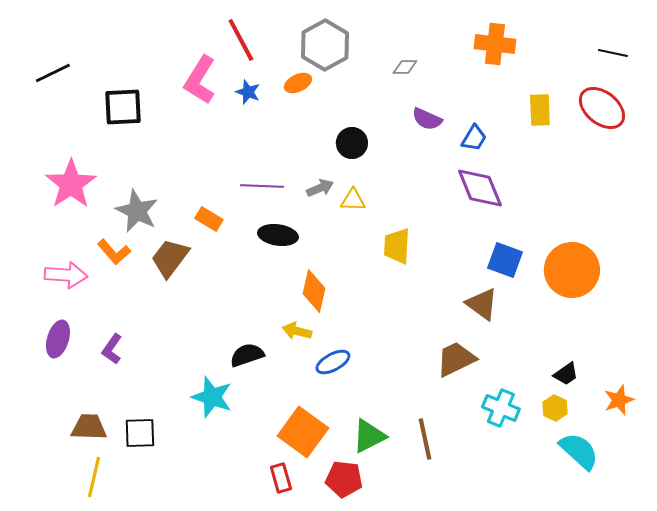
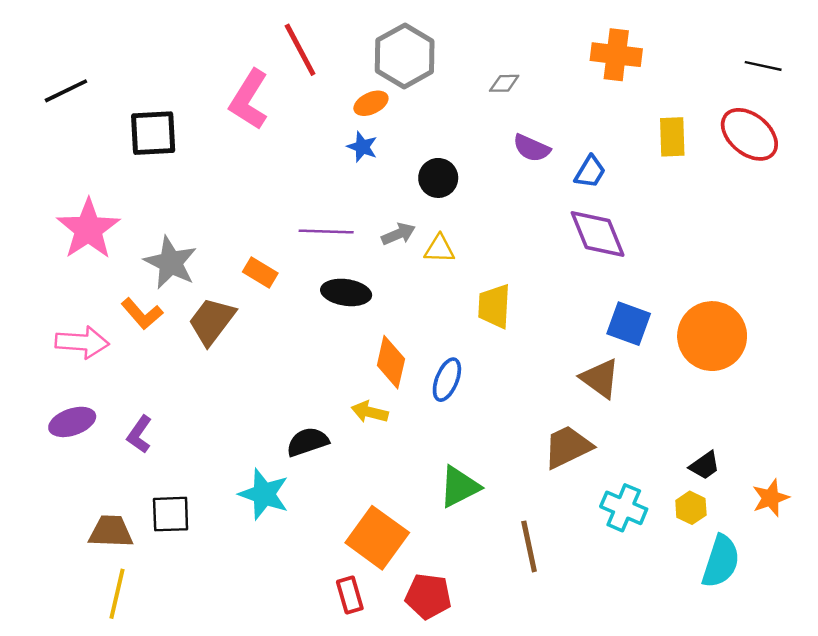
blue star: (248, 92) -> (362, 147), moved
purple ellipse: (58, 339) -> (72, 422), turned 54
blue ellipse: (333, 362) -> (447, 380), moved, turned -40
black square: (140, 433) -> (171, 514), moved
green triangle: (369, 436) -> (459, 487), moved
cyan semicircle: (579, 451) -> (721, 561), turned 66

